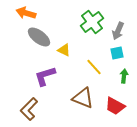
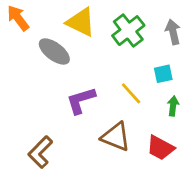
orange arrow: (26, 13) -> (18, 18), moved, turned 36
gray arrow: (118, 31) -> (173, 32), moved, turned 144
yellow triangle: (64, 50) -> (81, 22), moved, size x1.6
purple L-shape: (45, 76) -> (81, 100), moved

